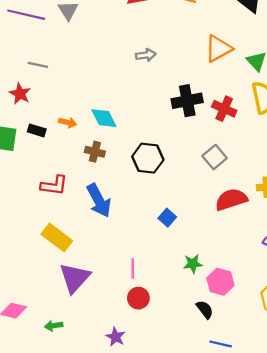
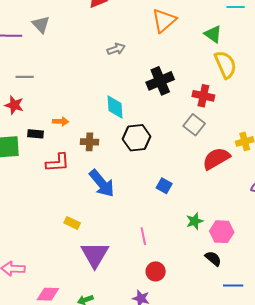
orange triangle: (218, 49) -> (164, 20), moved
red cross: (224, 109) -> (203, 96), moved
cyan diamond: (104, 118) -> (115, 107), moved, turned 35
red L-shape: (54, 185) -> (58, 163), moved
yellow rectangle: (57, 238) -> (72, 223), size x0.6
red circle: (138, 298) -> (156, 271), moved

